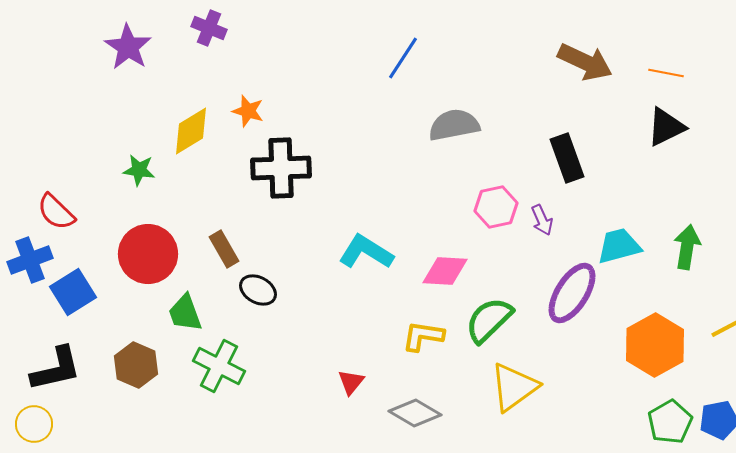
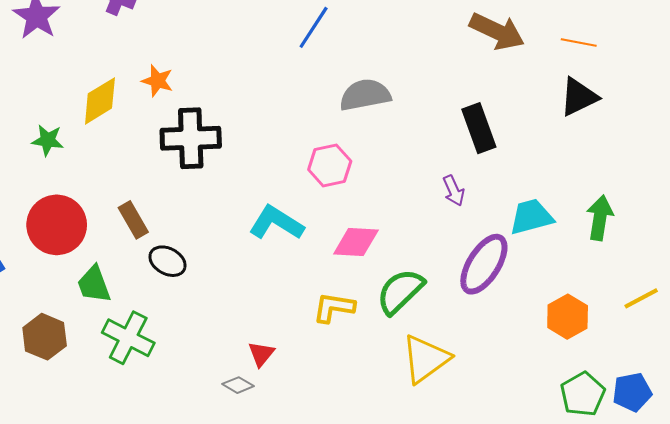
pink hexagon: (496, 207) -> (330, 165), moved
orange hexagon: (655, 345) -> (568, 317), size x0.7
gray diamond: (415, 413) -> (238, 385), moved, size x0.6

